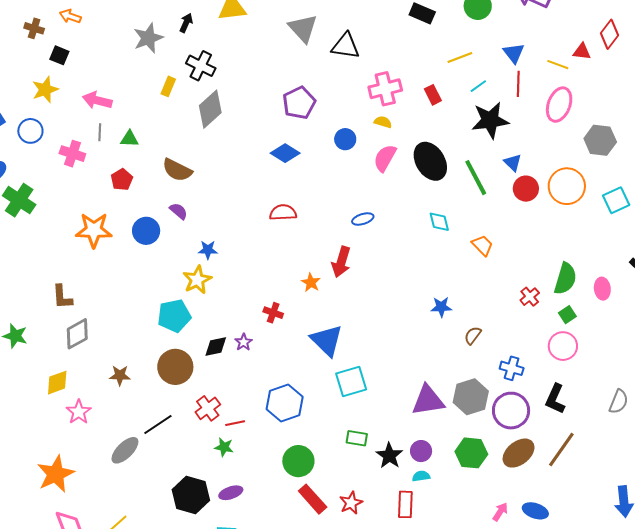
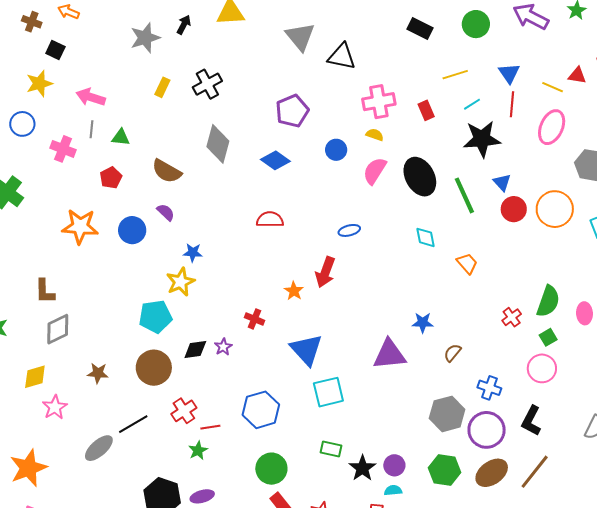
black cross: (201, 66) -> (207, 84), moved, turned 32
gray diamond: (210, 109) -> (218, 144), moved, turned -36
purple triangle: (428, 400) -> (390, 354), moved
green star: (224, 447) -> (198, 450), turned 30

